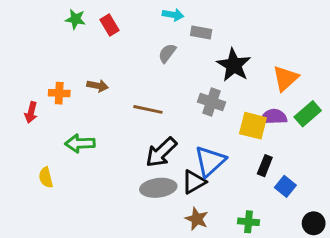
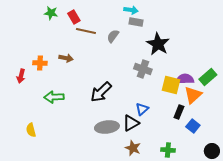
cyan arrow: (173, 15) -> (131, 10), moved
orange triangle: (285, 78) -> (193, 95), moved
brown line: (148, 109) -> (86, 31), moved
black arrow: (161, 152) -> (101, 92), moved
blue triangle: (210, 161) -> (142, 109), size x0.6
yellow semicircle: (46, 177) -> (31, 130), moved

